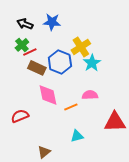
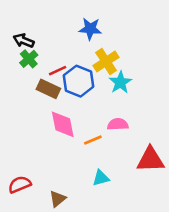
blue star: (52, 22) -> (90, 29), moved
black arrow: (25, 24) -> (24, 41), moved
red line: (30, 52) -> (58, 71), moved
red semicircle: (20, 116) -> (20, 184), moved

